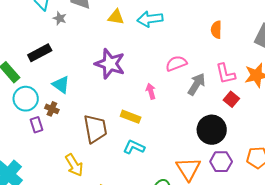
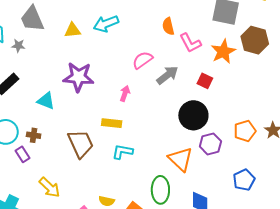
orange semicircle: (216, 30) -> (168, 26), moved
pink L-shape: (226, 74) -> (190, 43), moved
gray arrow: (197, 84) -> (167, 75), turned 35
cyan triangle: (61, 85) -> (46, 101), moved
pink arrow: (151, 91) -> (125, 93), turned 49
yellow arrow: (74, 165) -> (49, 187), moved

